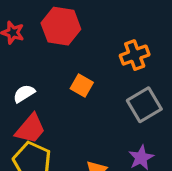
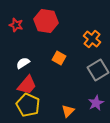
orange cross: (135, 55) -> (92, 39), turned -30

